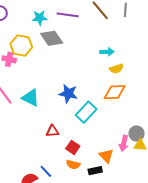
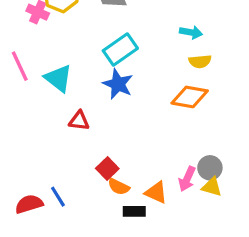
cyan rectangle: (86, 112) -> (120, 49), moved
red triangle: (52, 131) -> (79, 121), moved
orange triangle: (106, 156) -> (156, 192), turned -35
orange semicircle: (73, 165) -> (119, 187), moved

